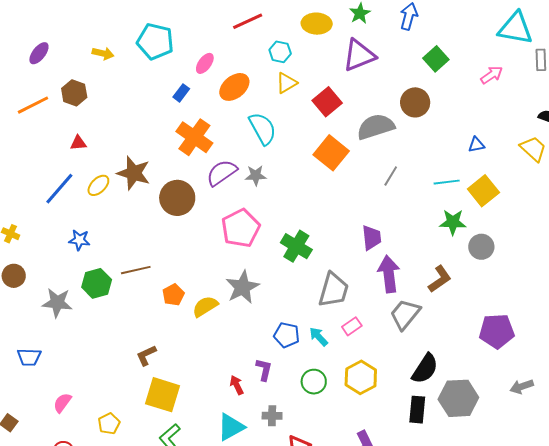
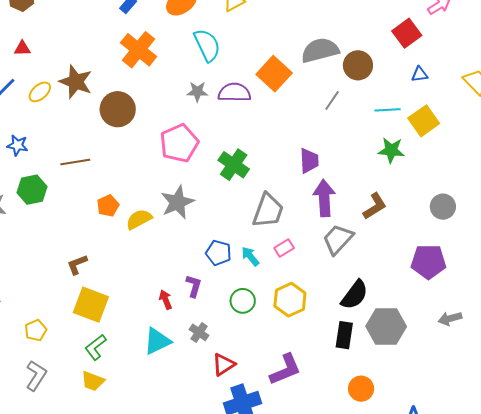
red square: (327, 102) -> (407, 33), moved
brown circle: (415, 102) -> (358, 65), moved
purple semicircle: (222, 173) -> (234, 93), moved, turned 32
gray circle: (481, 247) -> (443, 207), moved
brown line: (136, 270) -> (75, 162), moved
gray cross: (272, 416) -> (199, 332), turned 30

